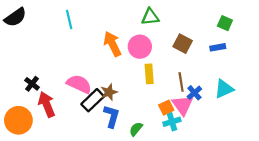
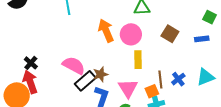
brown line: (181, 82) -> (160, 79), moved
red arrow: (47, 104) -> (30, 82), moved
pink triangle: (183, 105) -> (128, 88), moved

